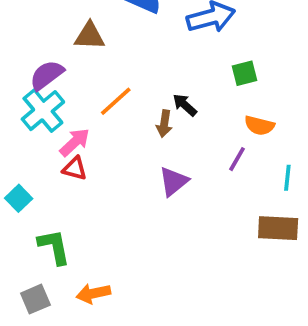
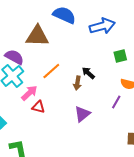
brown triangle: (90, 36) -> (37, 36), size x1.4
purple semicircle: (47, 75) -> (14, 57), turned 66
red triangle: (75, 168) -> (38, 107), moved

